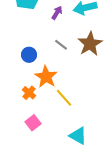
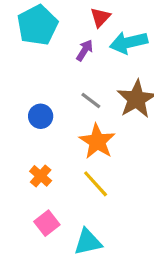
orange star: (46, 77) -> (97, 141), moved
cyan triangle: (78, 136) -> (88, 242), moved, turned -42

